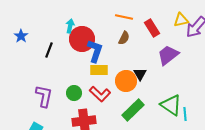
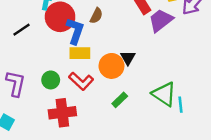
brown semicircle: (124, 38) -> (96, 16), moved
black line: (49, 50) -> (21, 30), turned 35
purple trapezoid: (168, 55) -> (161, 20), moved
green rectangle: (133, 110) -> (120, 100), size x0.6

